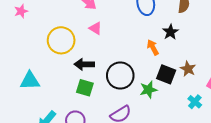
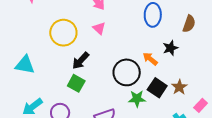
orange arrow: (153, 47) -> (150, 59), turned -35
black arrow: (84, 64) -> (81, 61), turned -60
black circle: (120, 76) -> (127, 72), moved

